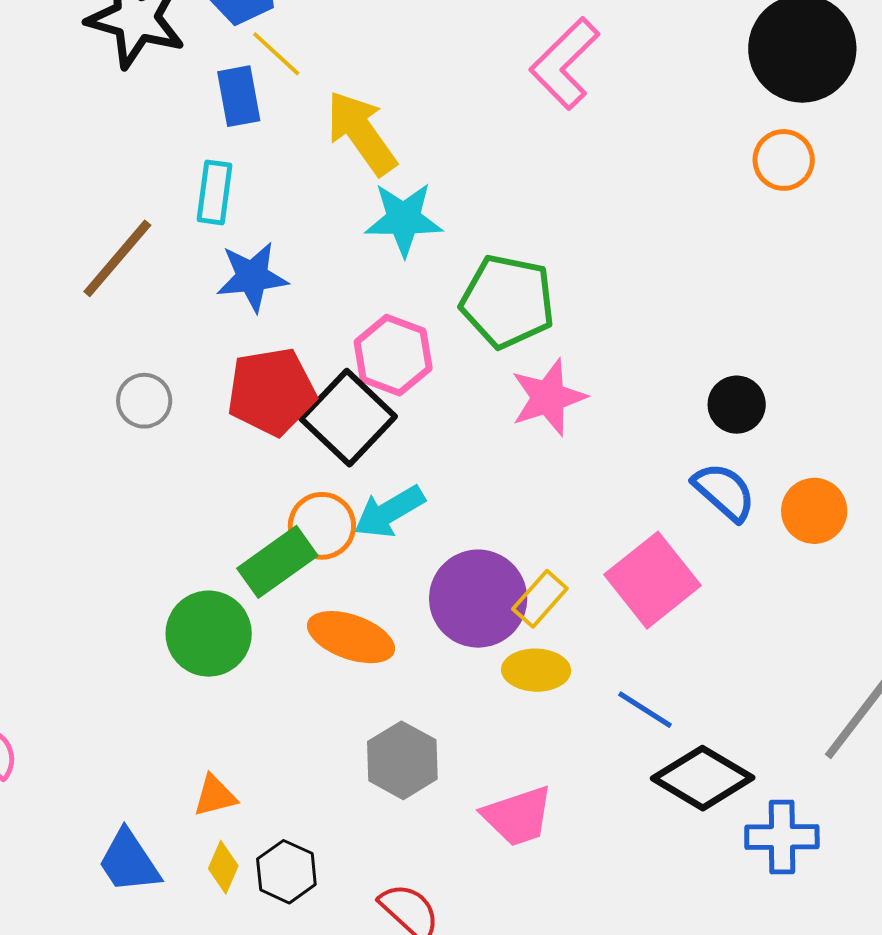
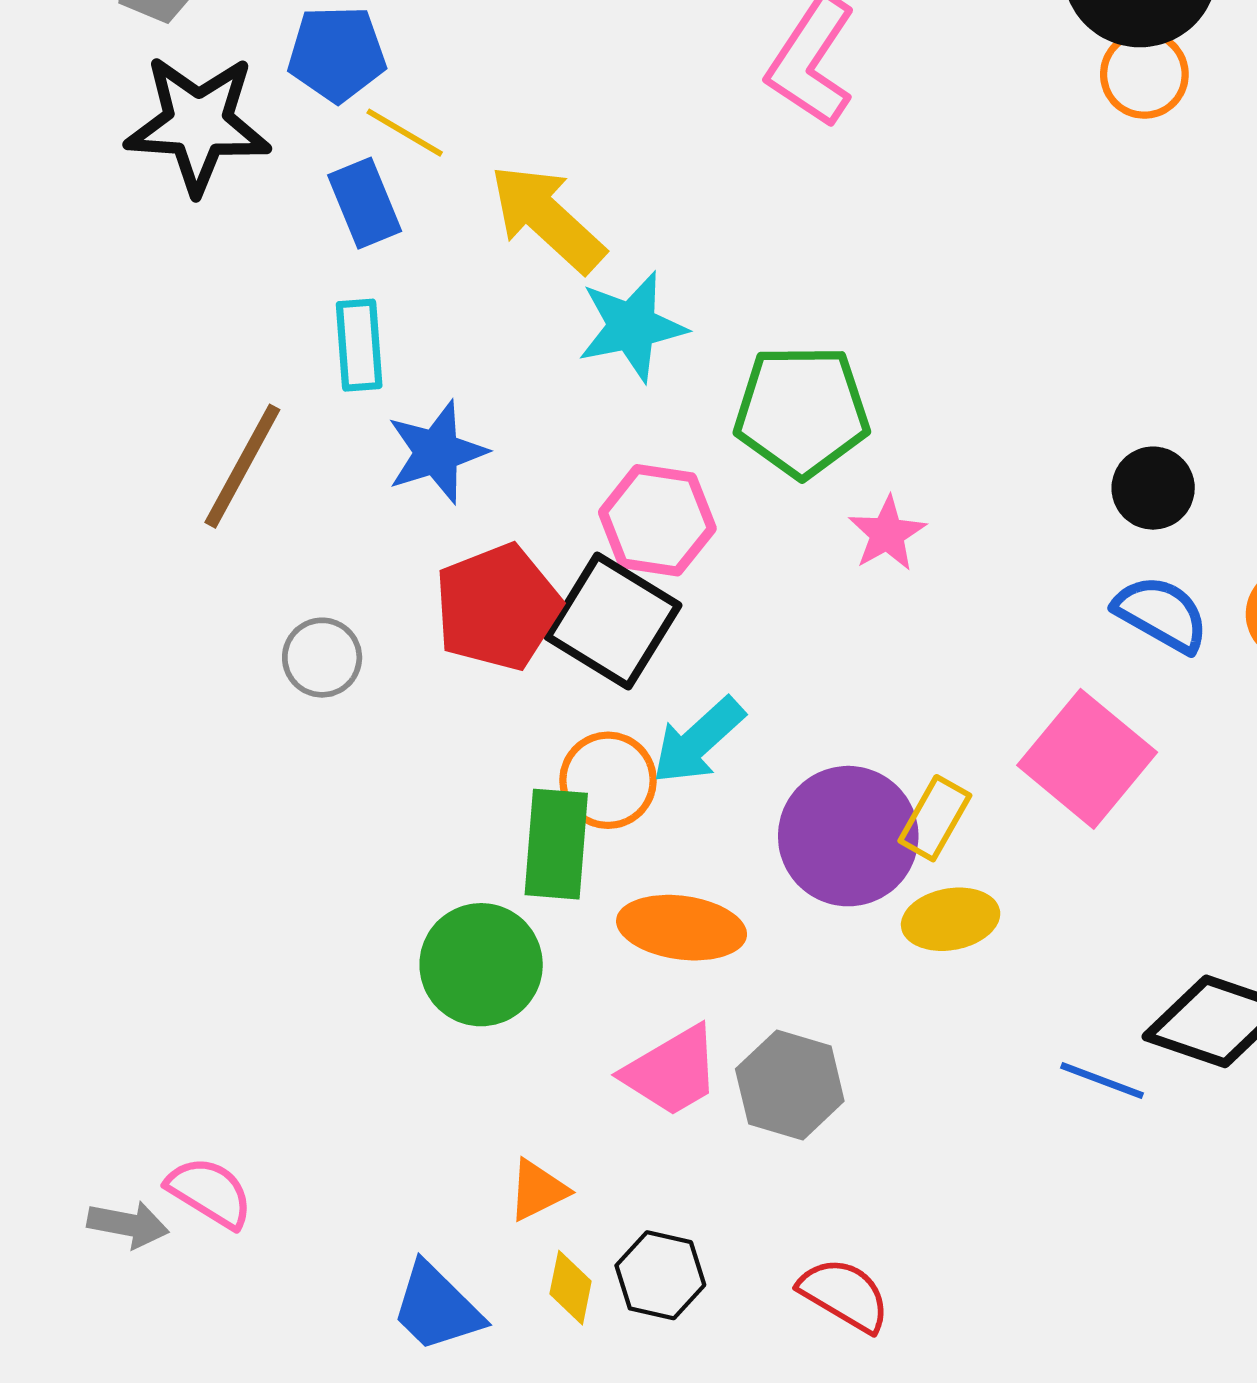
orange circle: (784, 160) -> (1144, 74), moved
pink star: (548, 397) -> (887, 534), size x0.7
green rectangle: (277, 562) -> (556, 844), turned -38
blue line: (645, 710) -> (1102, 1081), moved
pink trapezoid: (518, 816) -> (672, 1071), moved

